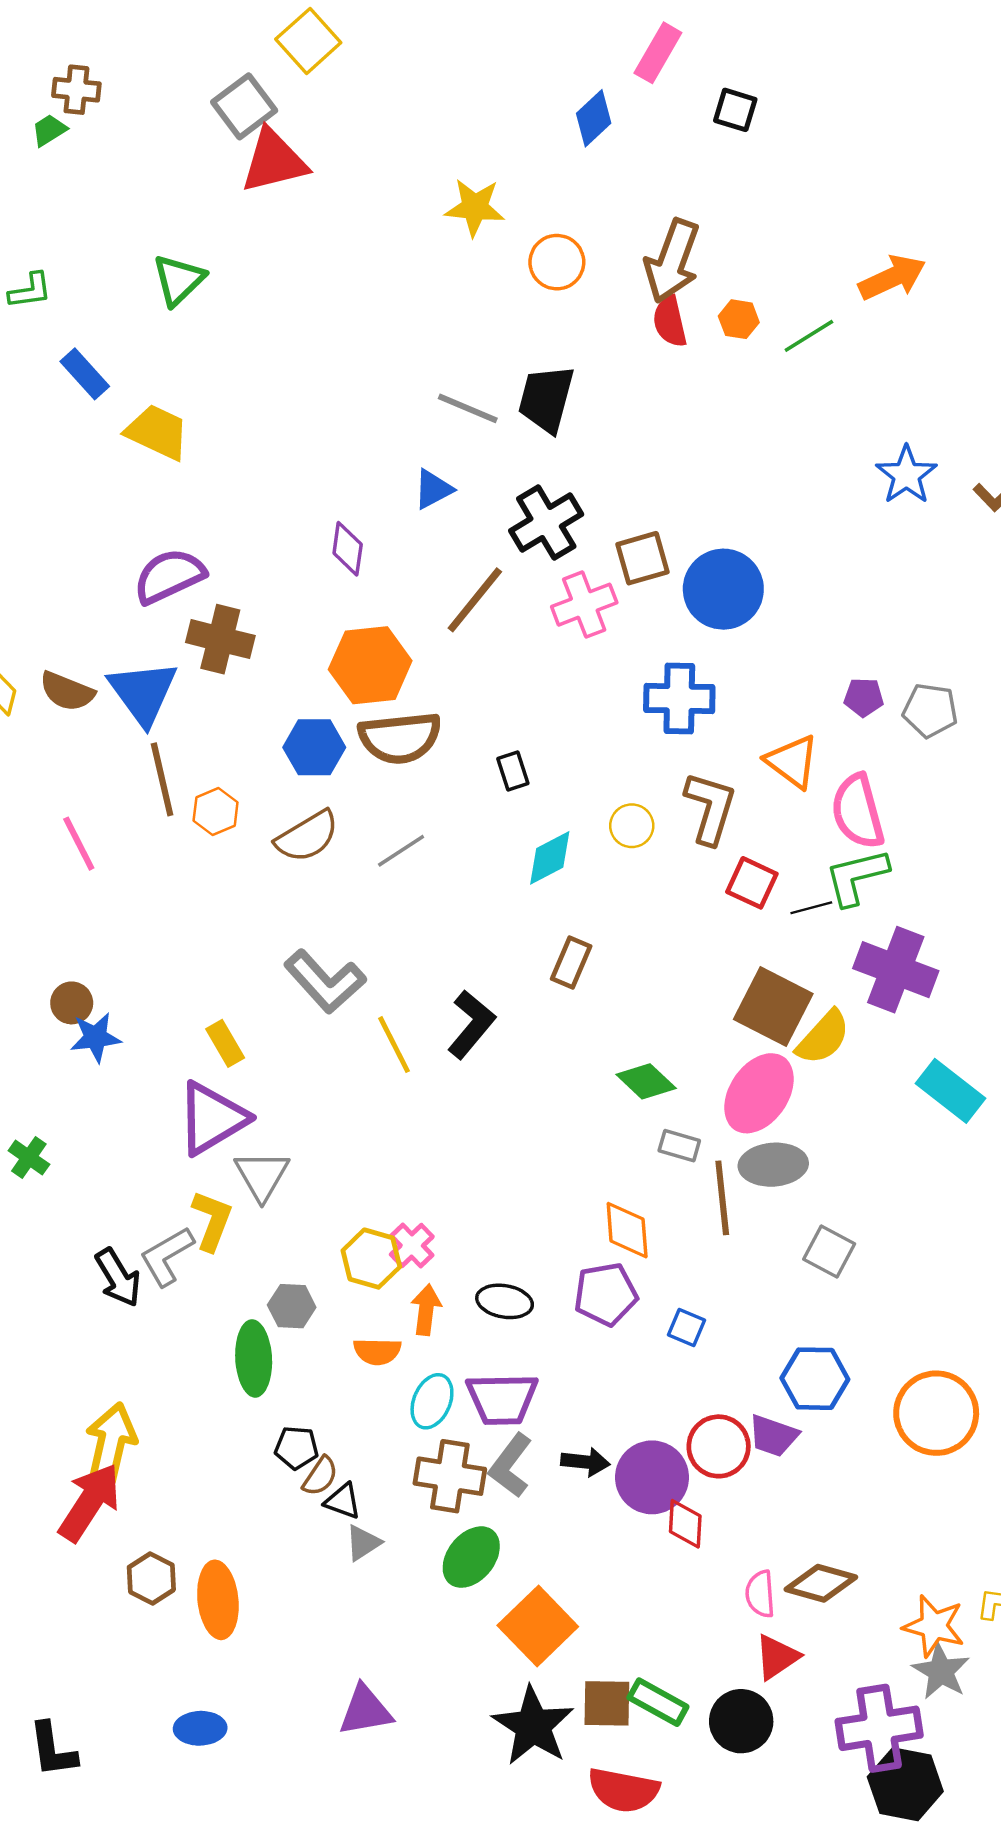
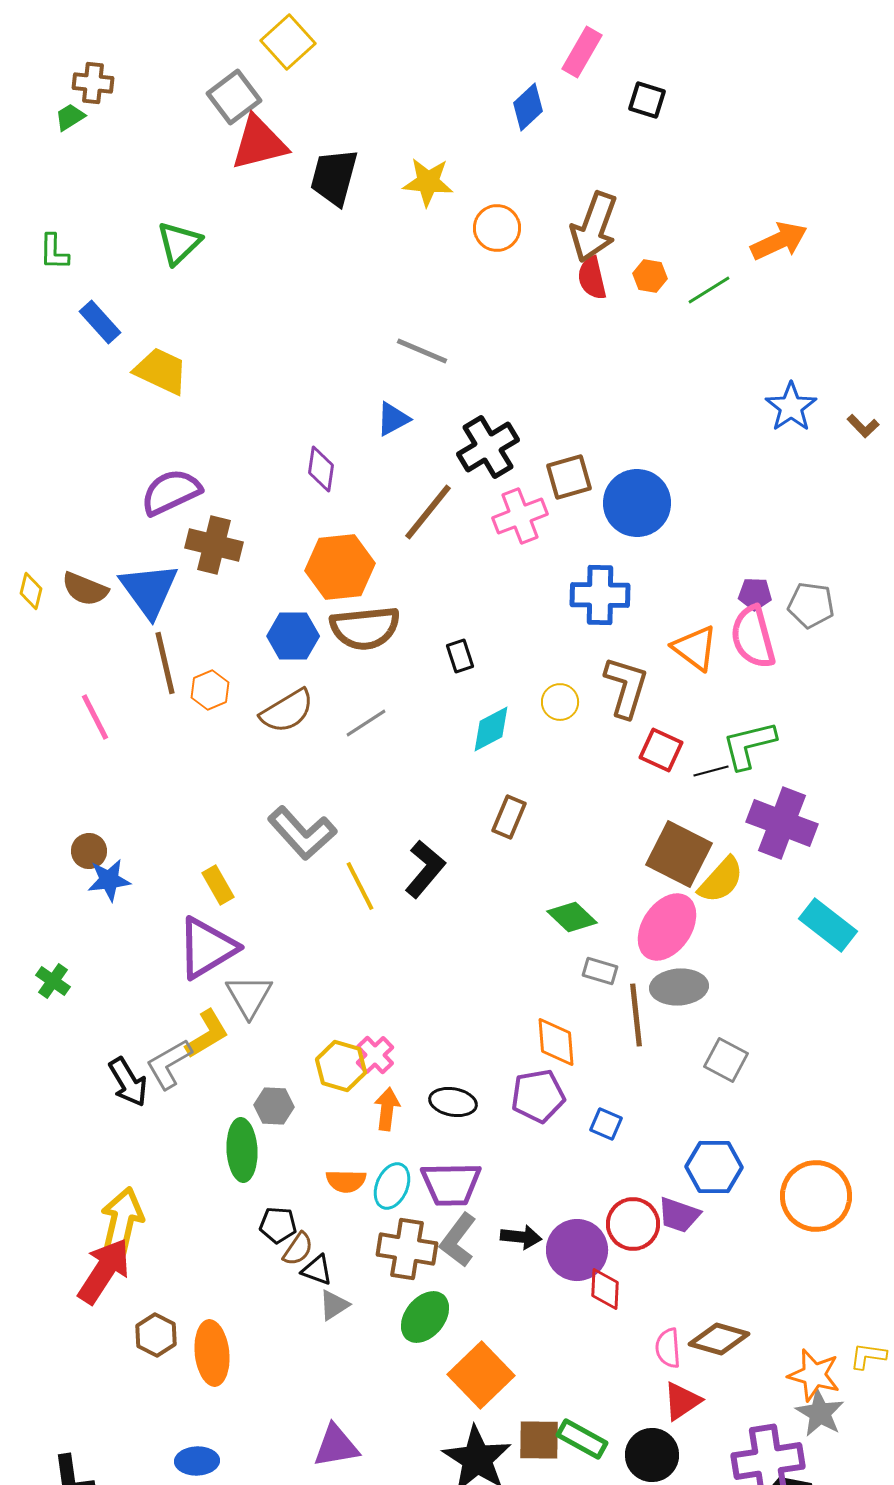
green L-shape: (30, 291) -> (54, 252), turned 99
black trapezoid: (546, 399) -> (334, 177), moved
pink semicircle: (858, 811) -> (753, 637), moved
yellow L-shape: (212, 1221) -> (207, 1034), turned 38
orange semicircle: (377, 1351) -> (346, 1181), moved

